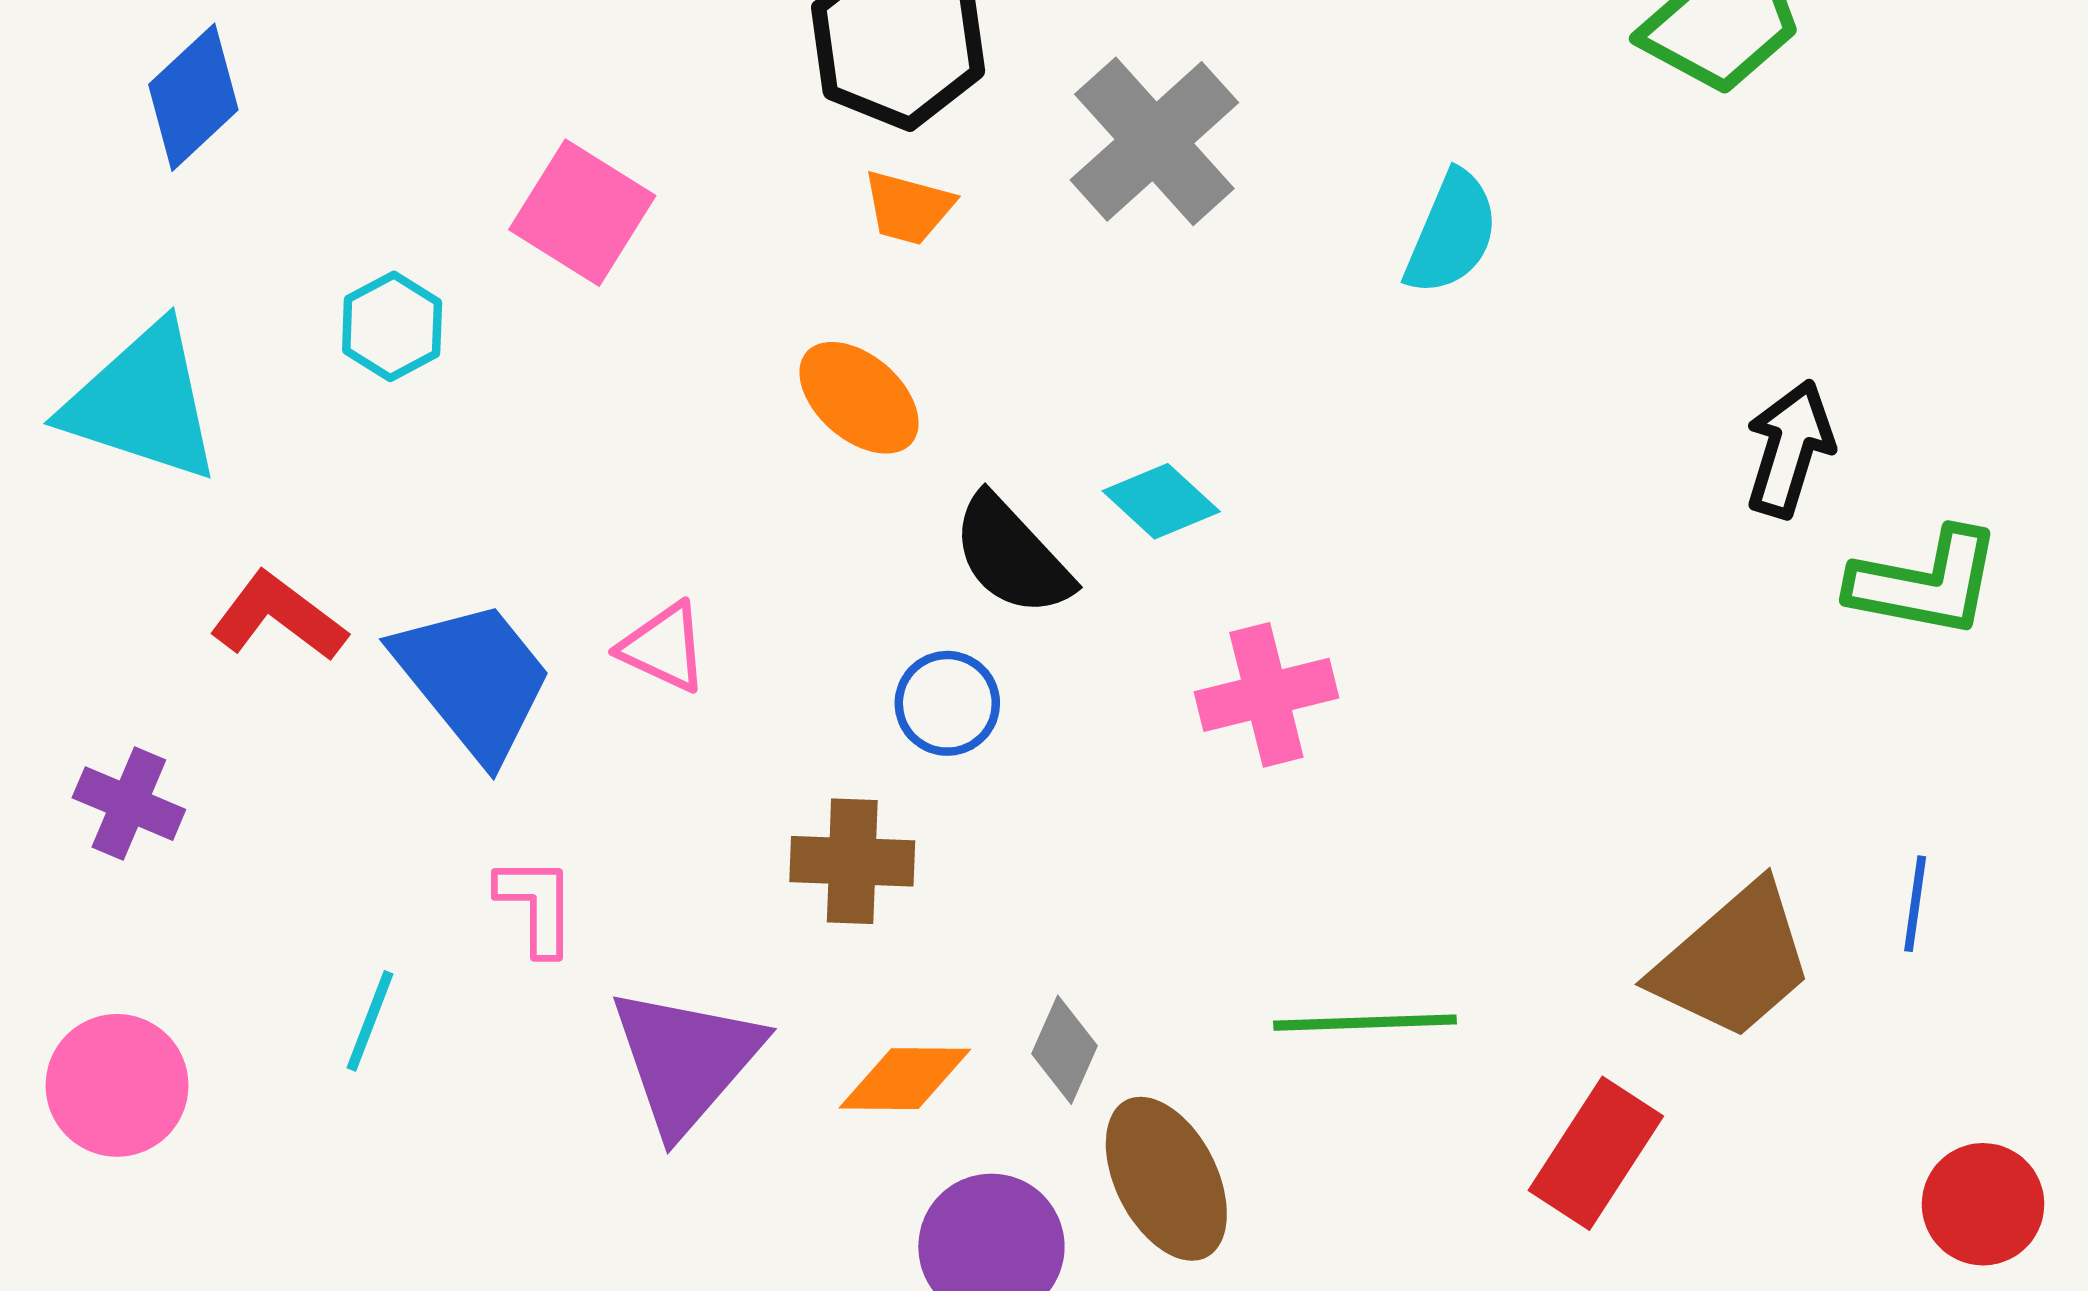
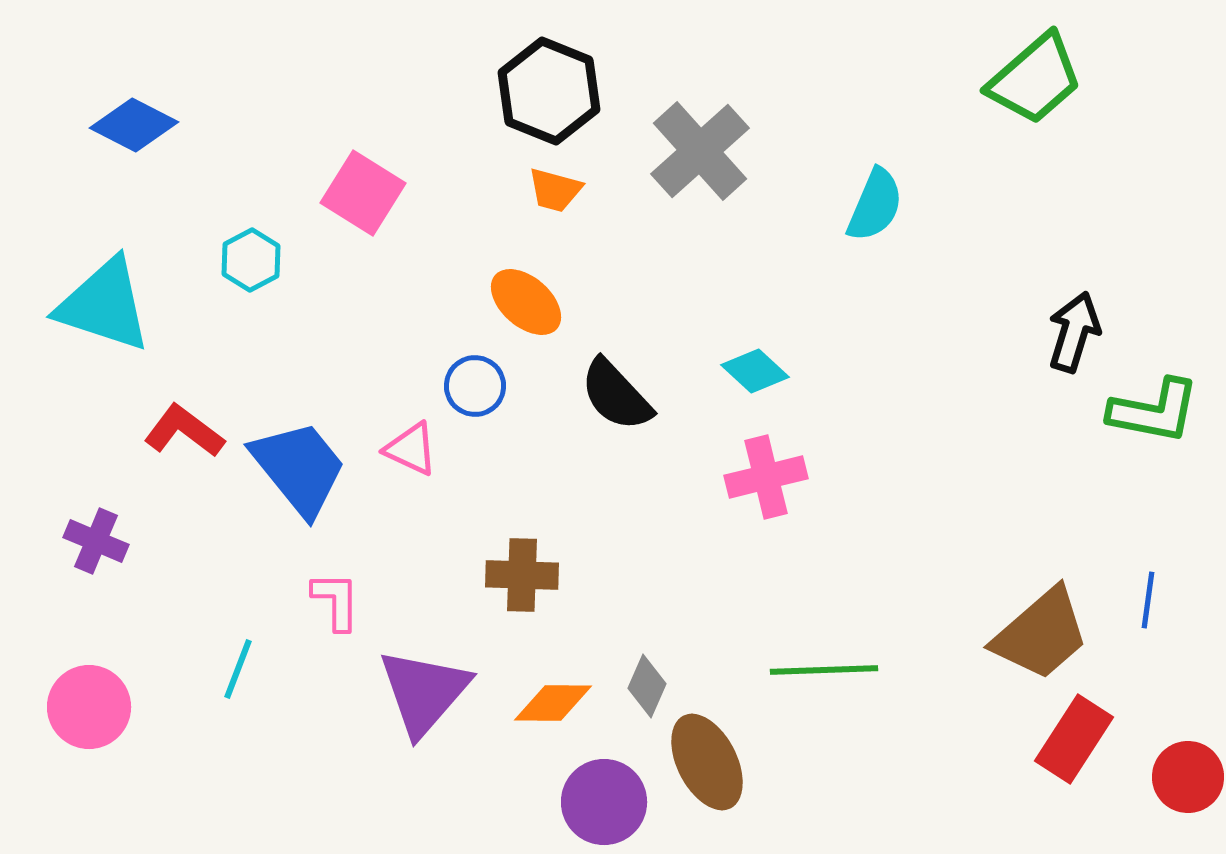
blue diamond: (193, 97) -> (134, 125), turned 70
cyan diamond: (1161, 501) -> (755, 371), moved
blue circle: (947, 703) -> (475, 386), moved
red rectangle: (1596, 1153) -> (1074, 739), moved

